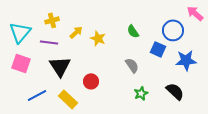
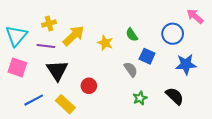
yellow arrow: (76, 32) -> (74, 36), size x1.6
yellow star: (98, 38) -> (105, 43), moved
blue square: (158, 49) -> (147, 56), moved

